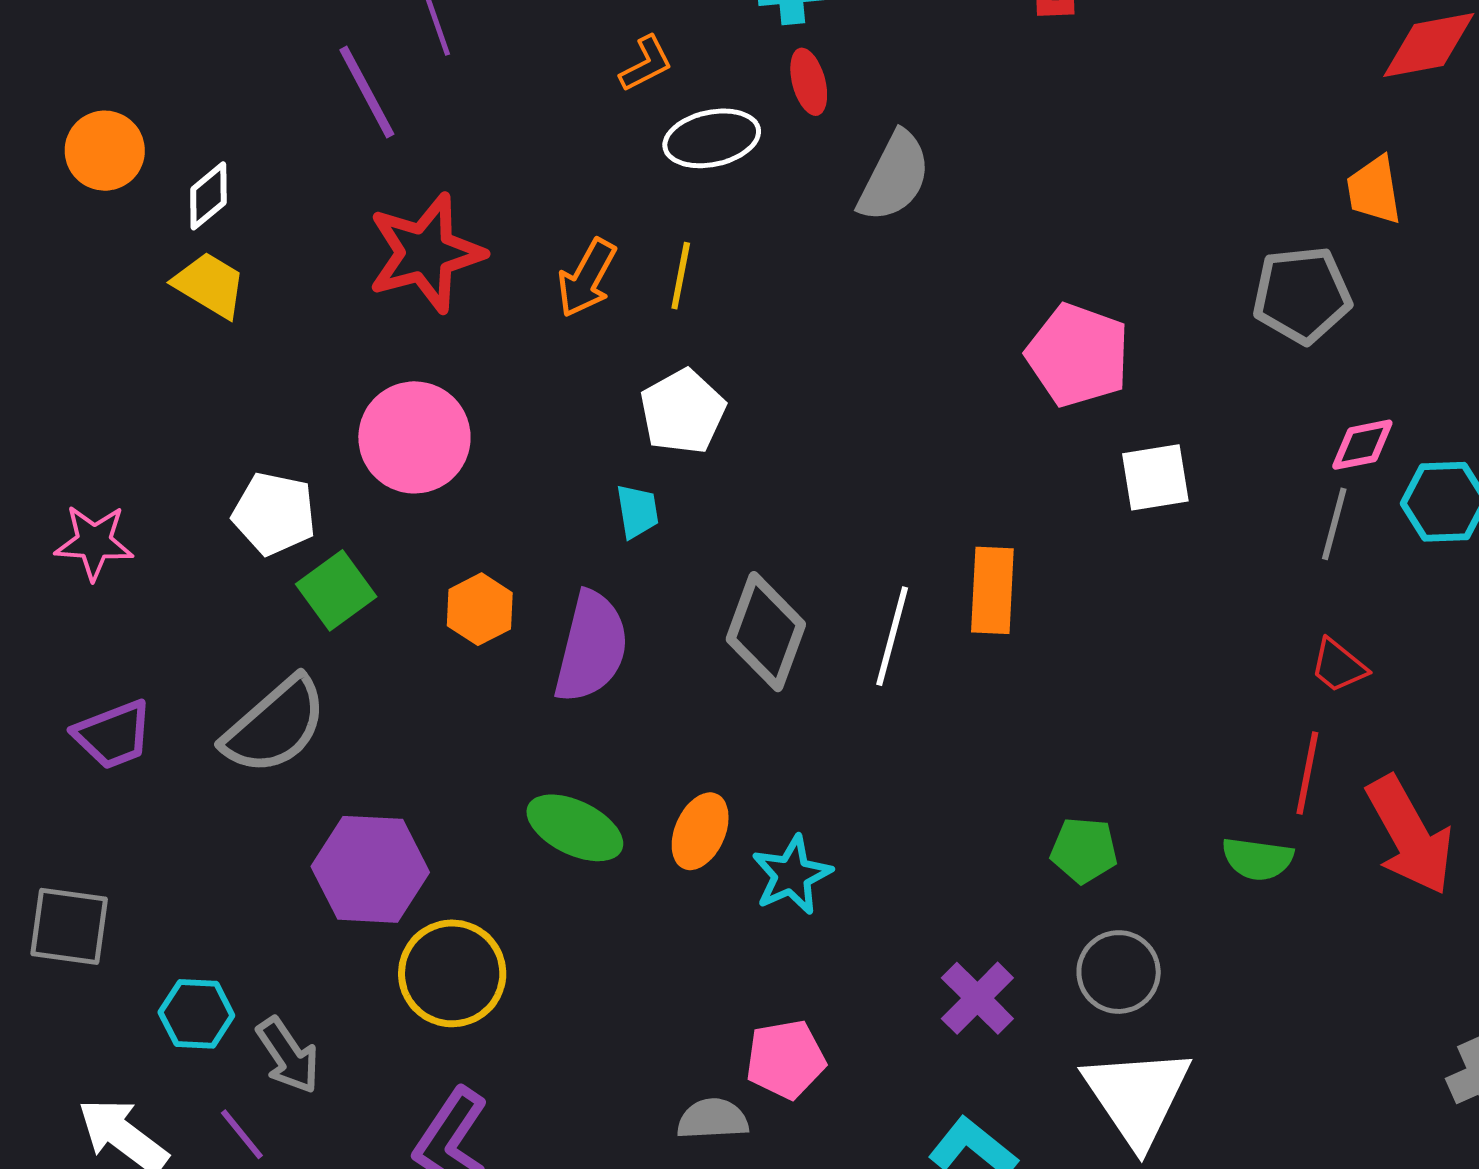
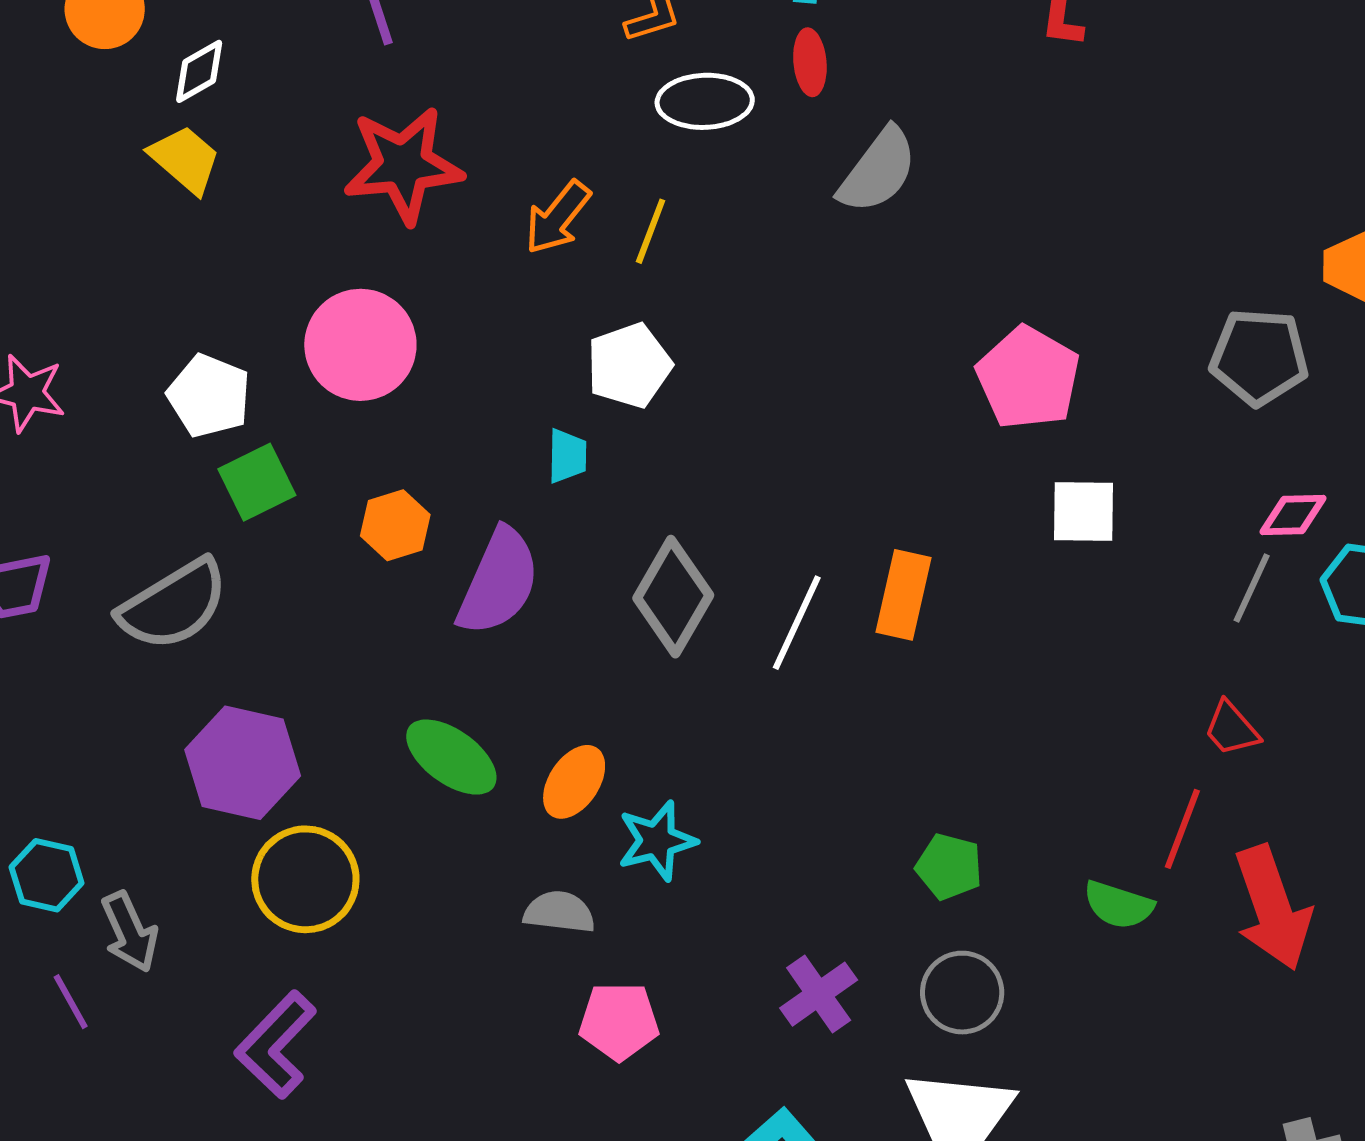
gray semicircle: (713, 1119) -> (559, 912), moved

